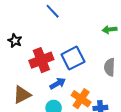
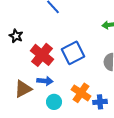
red cross: (41, 60) -> (42, 55), turned -30
blue arrow: (58, 83) -> (45, 81), moved, turned 35

